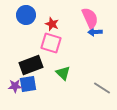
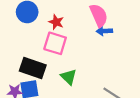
black rectangle: (31, 65) -> (33, 68), turned 40

